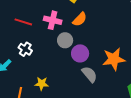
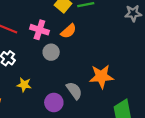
purple circle: (80, 53) -> (54, 102), moved
yellow star: (42, 84) -> (24, 85), moved

